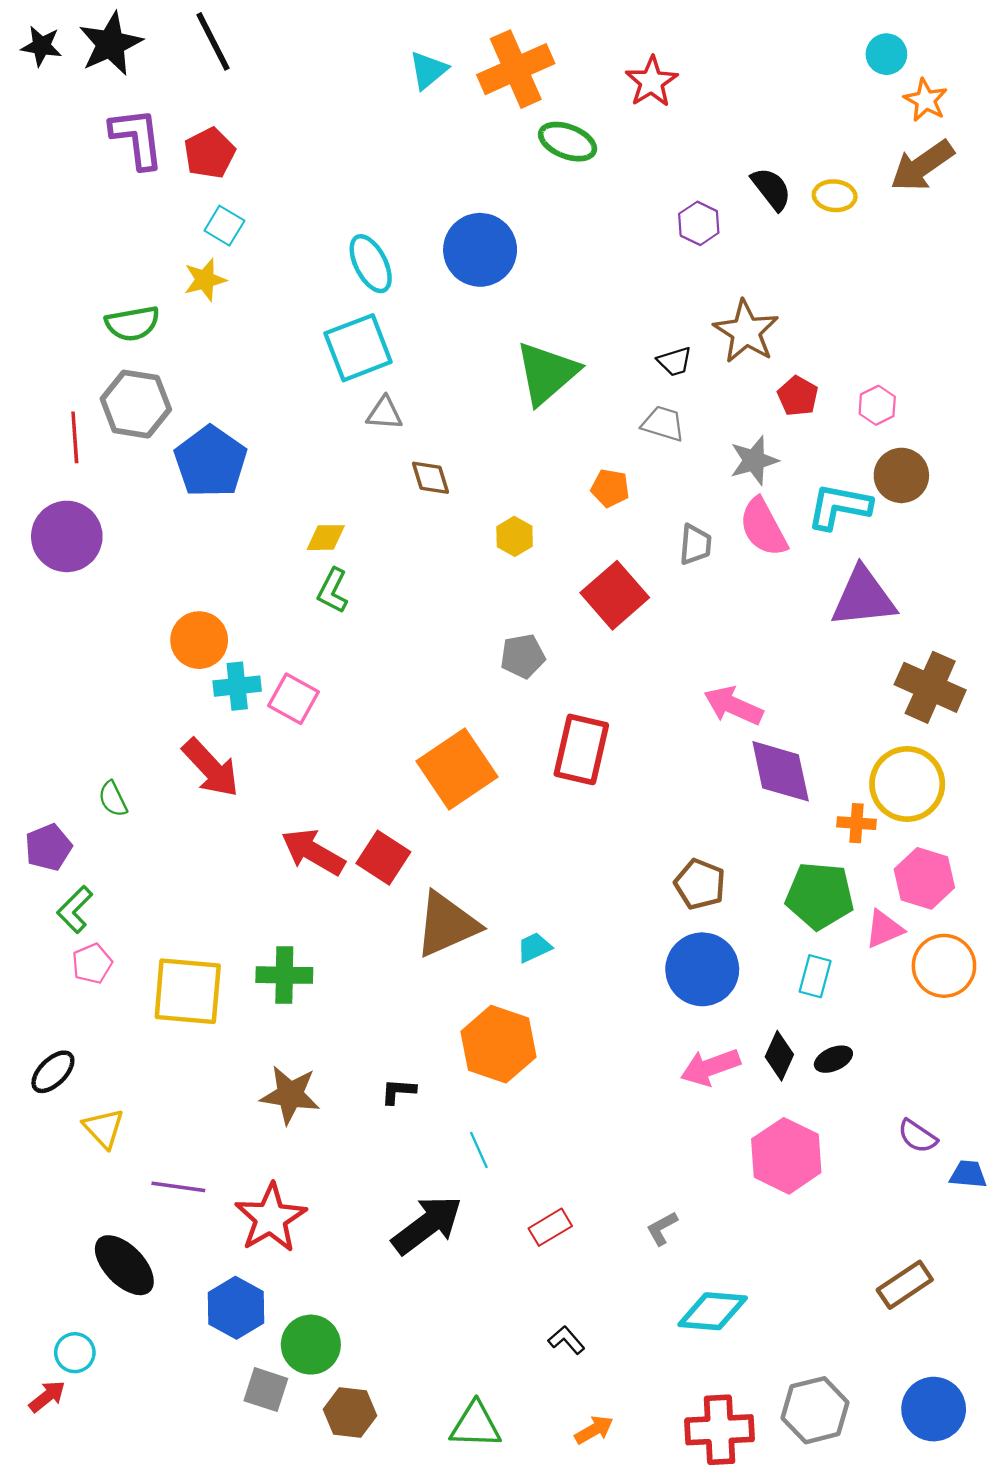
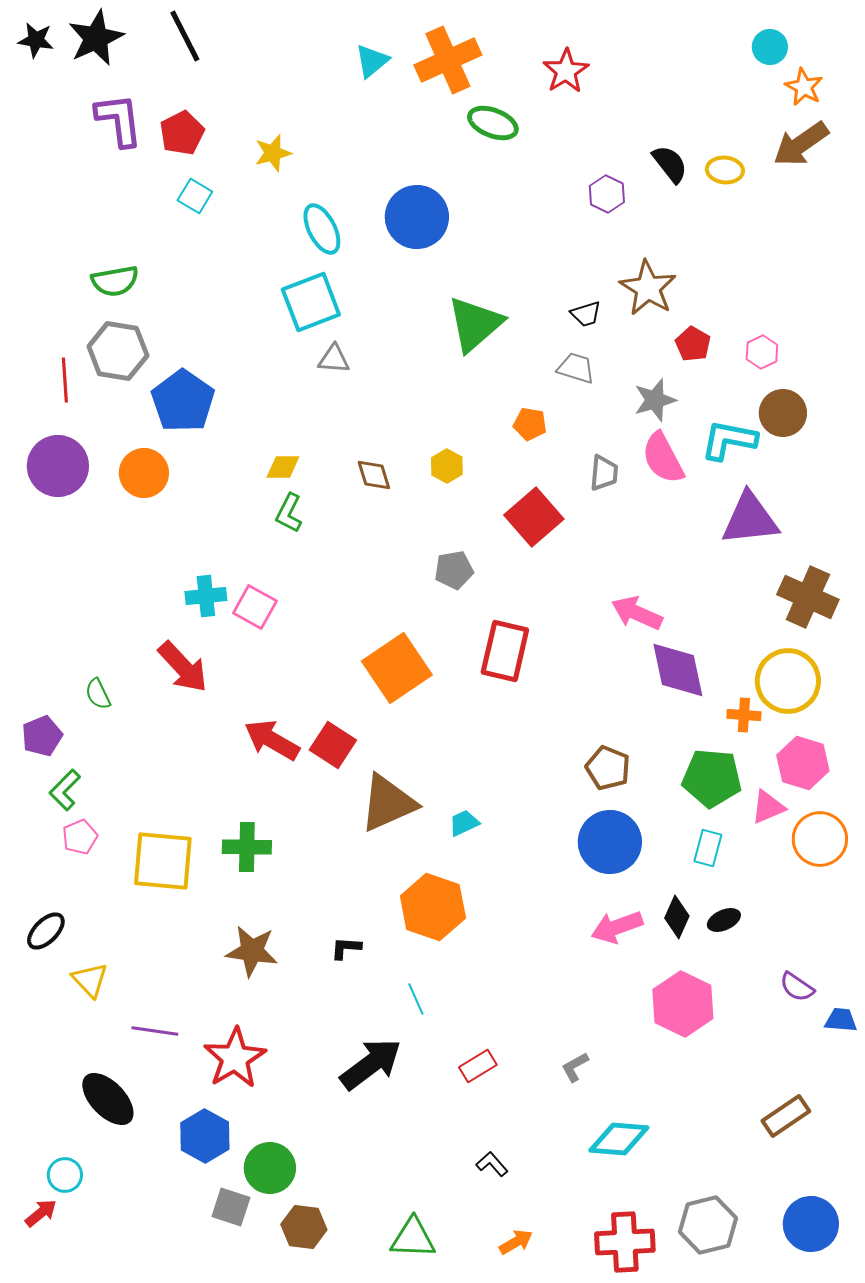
yellow star: (205, 280) -> (273, 153), moved
brown diamond: (431, 478) -> (374, 475), moved
orange circle: (199, 640) -> (144, 473), moved

